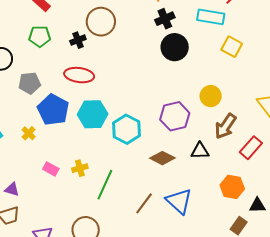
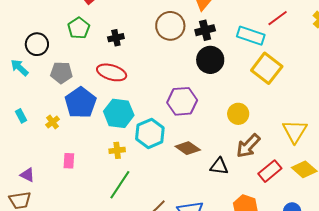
brown circle: (101, 22) -> (170, 26), moved
green pentagon: (40, 36) -> (79, 28), turned 30
yellow square: (232, 47) -> (267, 68), size x1.4
purple hexagon: (175, 116) -> (182, 101), moved
brown diamond: (162, 158) -> (188, 148), moved
yellow cross: (80, 168) -> (117, 150), moved
pink rectangle: (51, 169) -> (69, 161), turned 56

